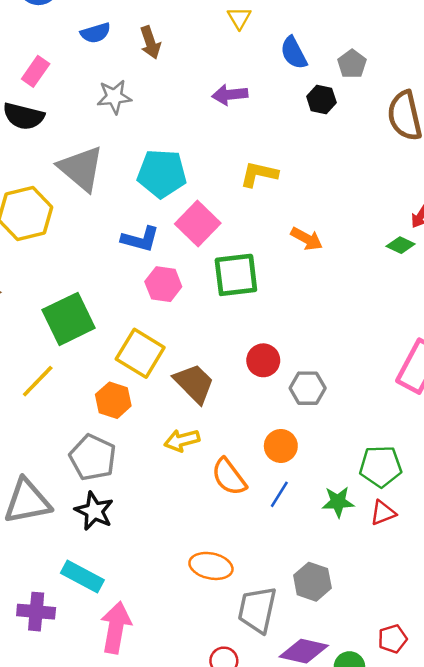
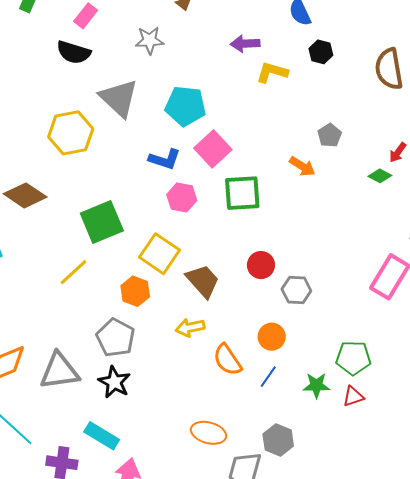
gray pentagon: (352, 64) -> (330, 135), moved
yellow L-shape: (259, 174) -> (272, 72), moved
gray hexagon: (312, 582) -> (278, 440), moved

